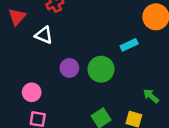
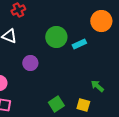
green circle: (101, 69) -> (56, 37), moved

